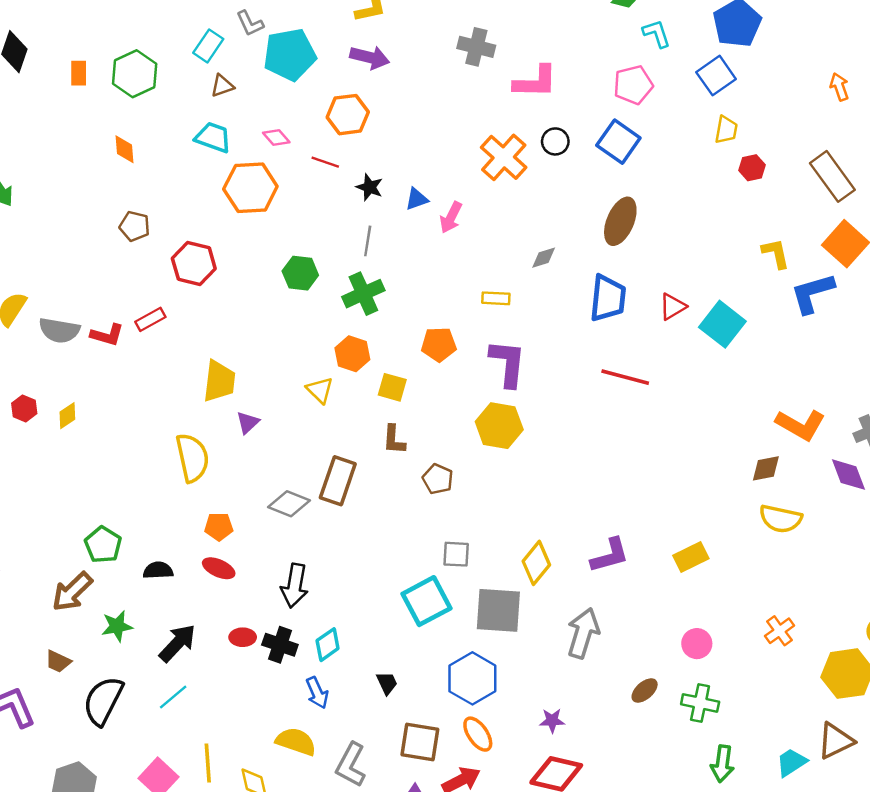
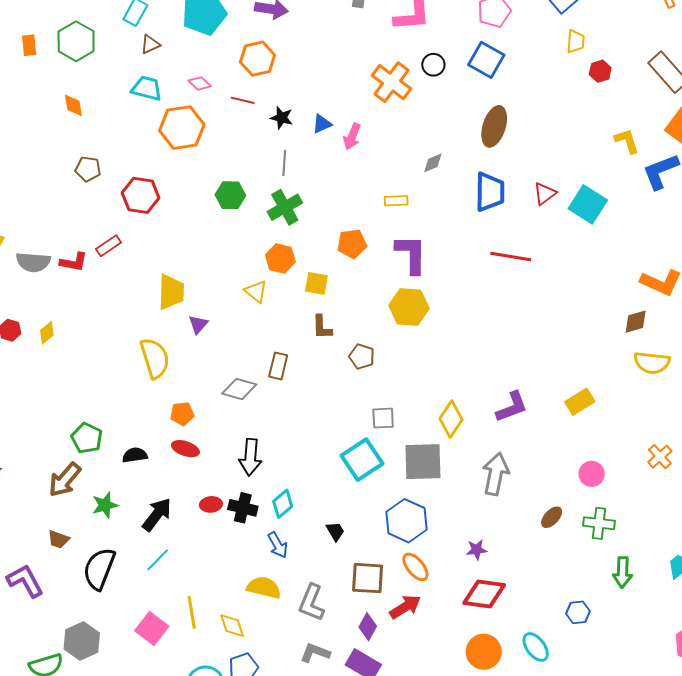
brown rectangle: (338, 481) -> (278, 366), size x0.7

